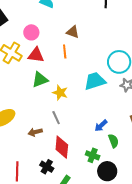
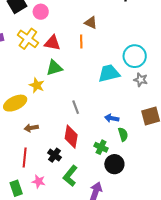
pink circle: (31, 32) -> (41, 12), moved
yellow star: (60, 93) -> (37, 85), moved
gray line: (56, 118) -> (76, 107), moved
blue arrow: (101, 126) -> (112, 118), turned 48
brown arrow: (35, 132) -> (31, 128), moved

